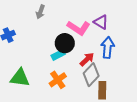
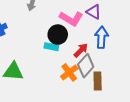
cyan rectangle: (58, 55) -> (51, 47), turned 40
orange cross: (58, 80) -> (69, 72), moved

